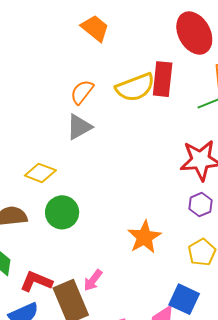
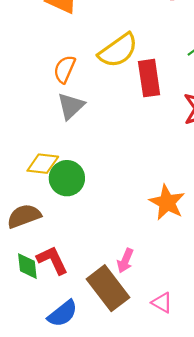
red rectangle: (163, 79) -> (149, 78), moved
green circle: (62, 212) -> (67, 178), moved
red L-shape: (36, 281) -> (52, 260), moved, turned 56

